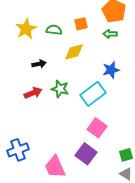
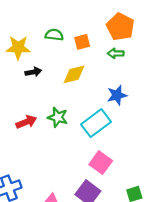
yellow star: (26, 29) -> (18, 48), turned 30
green semicircle: (54, 30) -> (54, 35), moved
black arrow: (39, 64) -> (33, 72), moved

